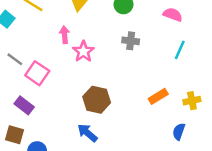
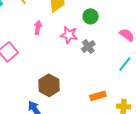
gray cross: (131, 41) -> (88, 46), turned 32
pink star: (83, 51) -> (69, 35), moved, turned 30

